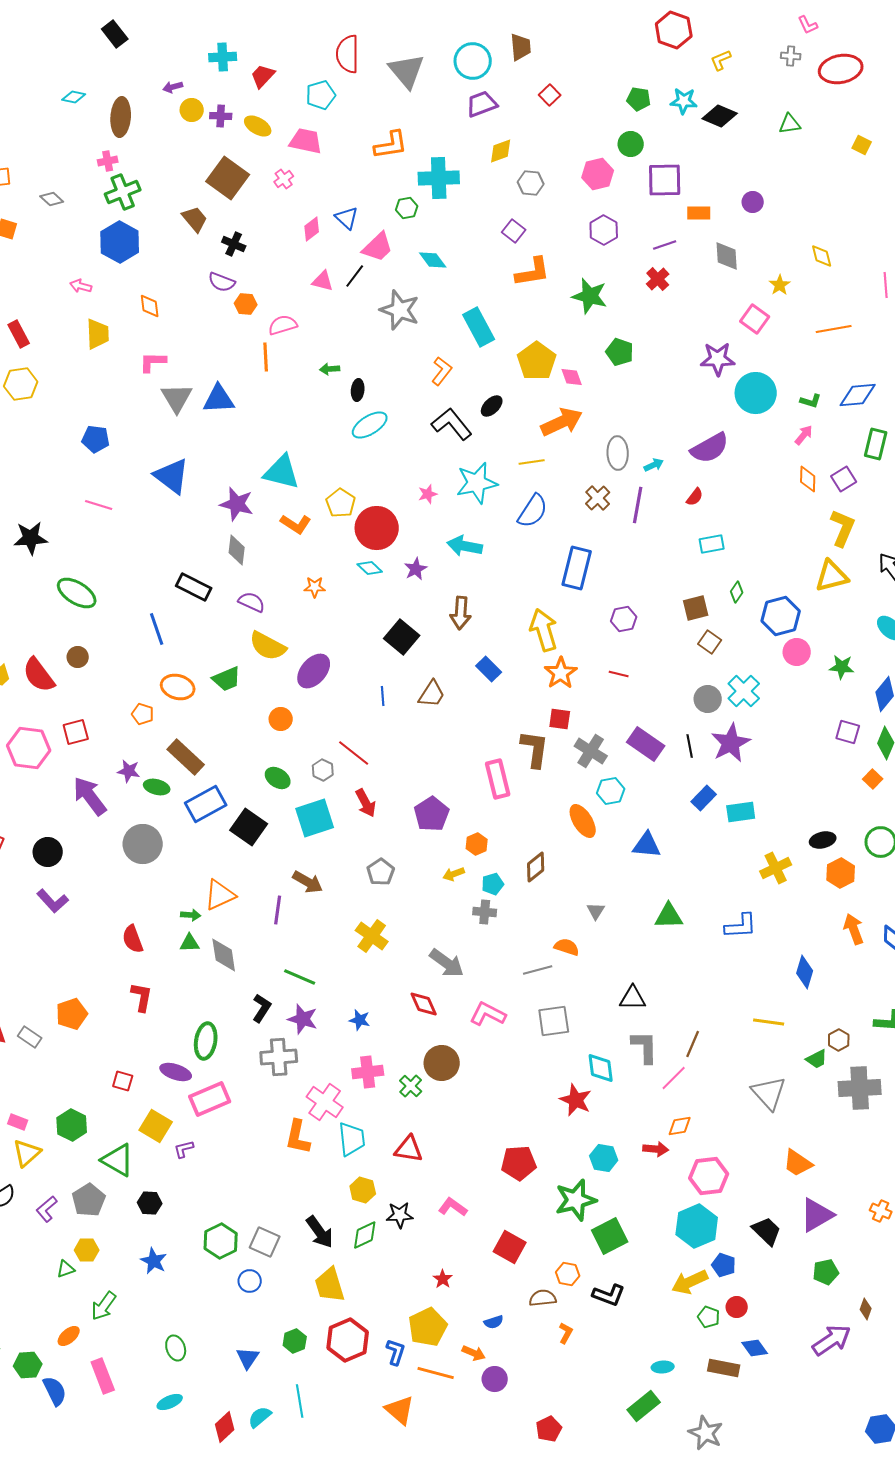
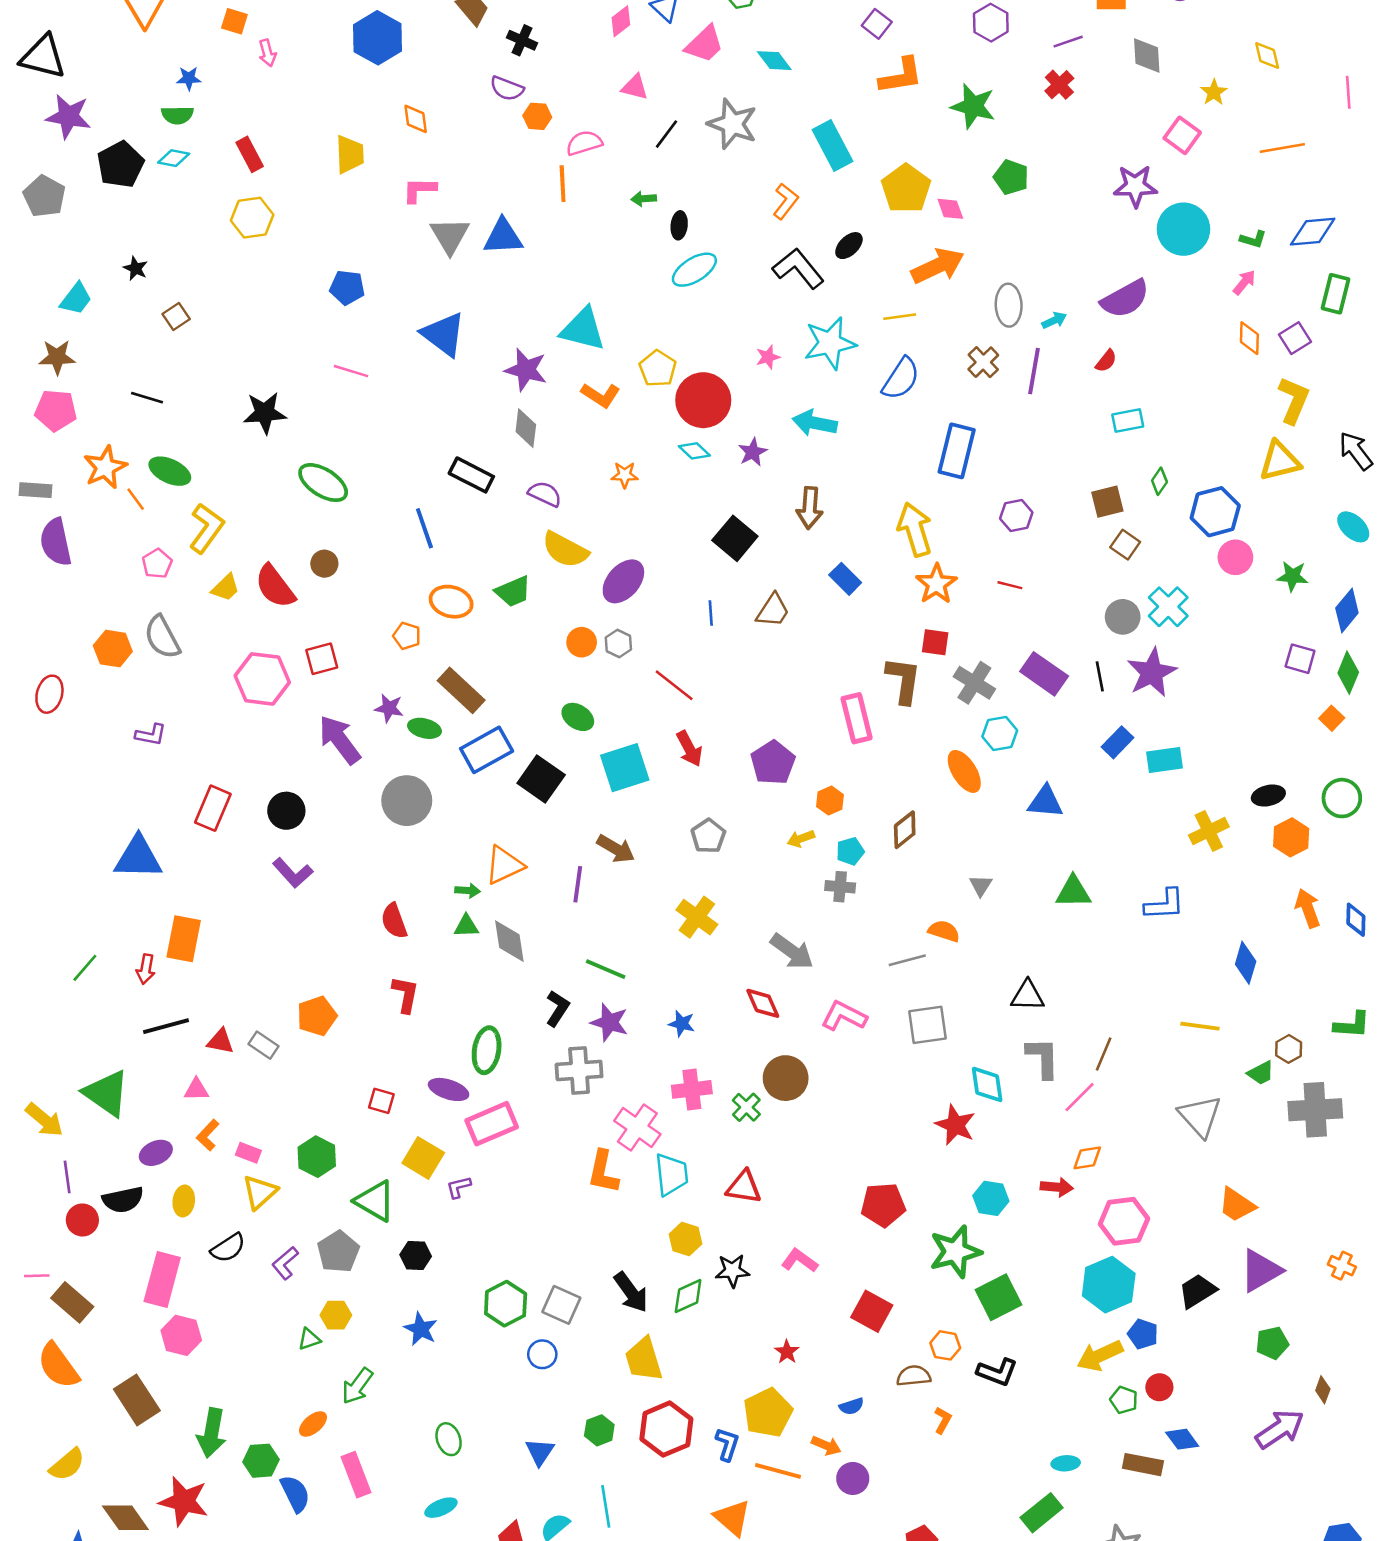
black line: (355, 276) -> (666, 134), moved
pink arrow: (81, 286) -> (267, 53), moved, turned -120
gray hexagon: (323, 770) -> (618, 643), moved
black trapezoid: (767, 1231) -> (1197, 1291), turned -76

